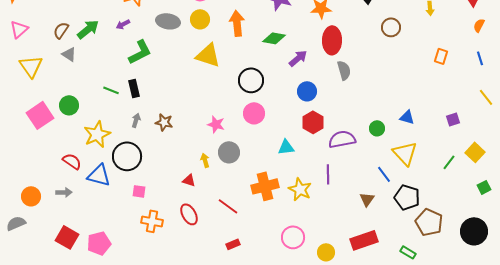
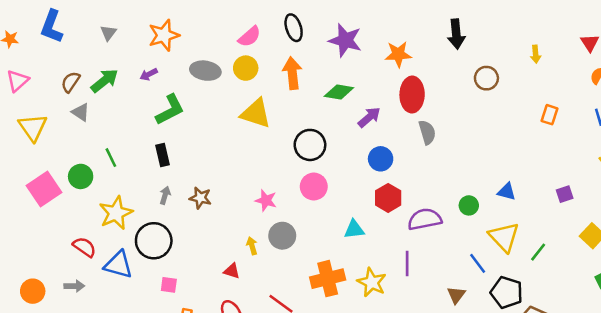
green line: (111, 90) -> (111, 158), moved, turned 42
green line: (449, 162) -> (538, 252), moved

